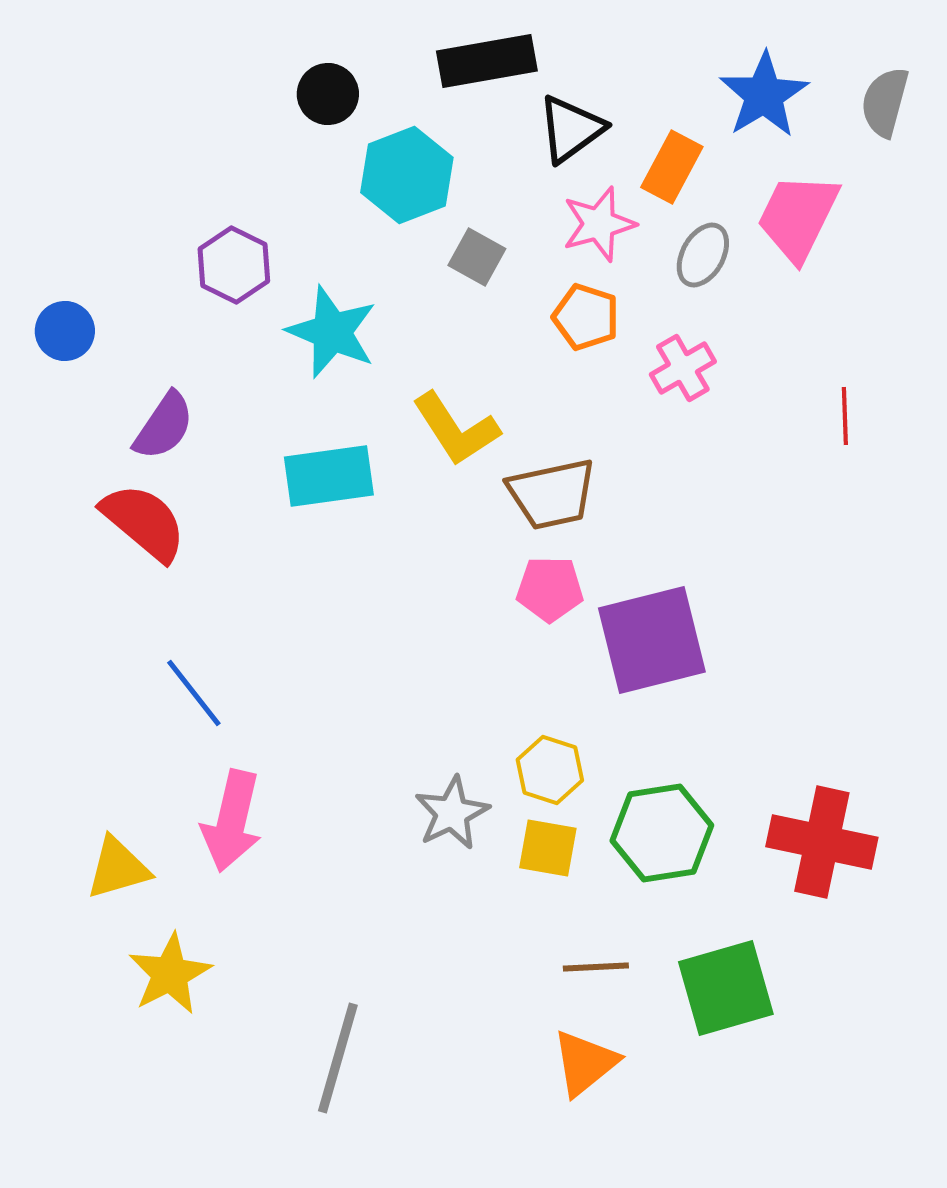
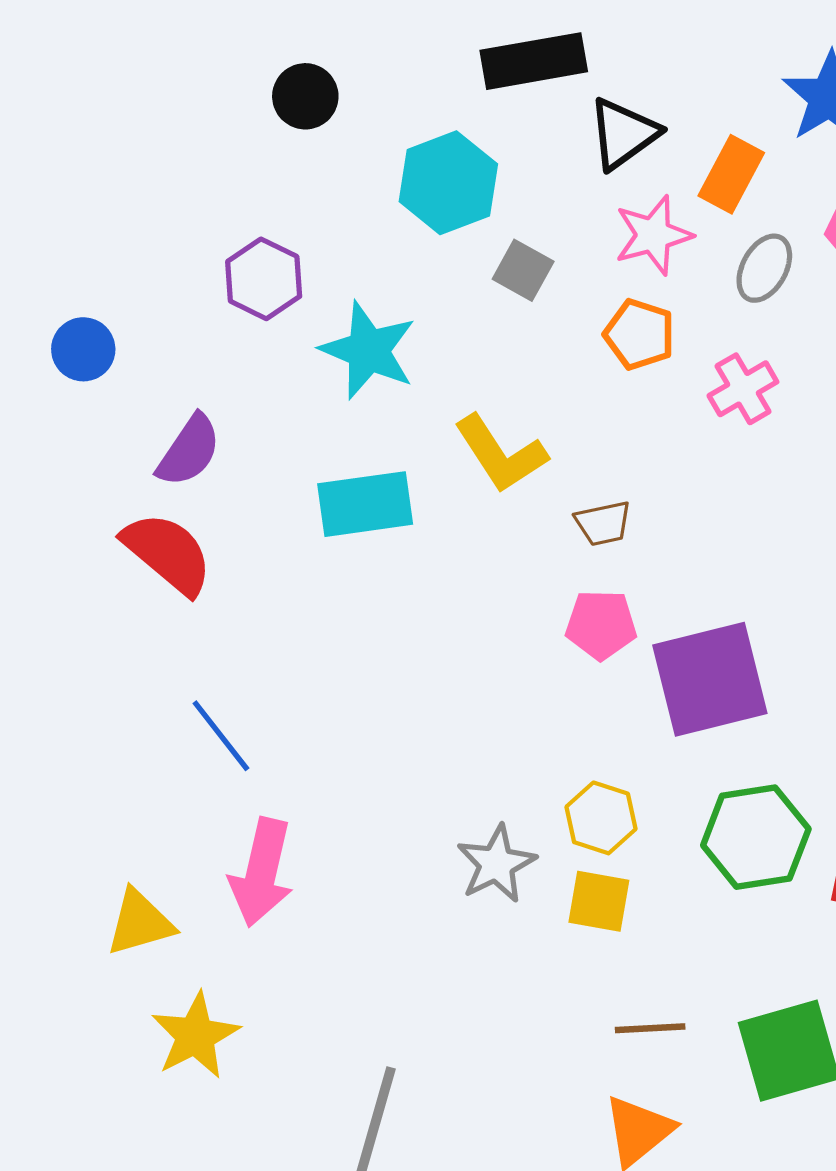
black circle: (328, 94) -> (305, 96), moved
brown trapezoid: (552, 494) -> (603, 523), size x0.6
green hexagon: (662, 833) -> (756, 837), moved

